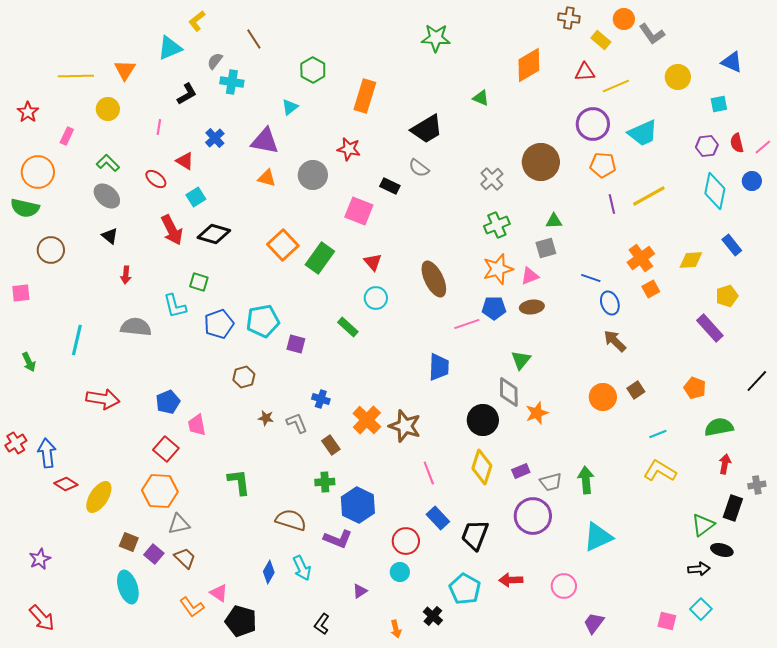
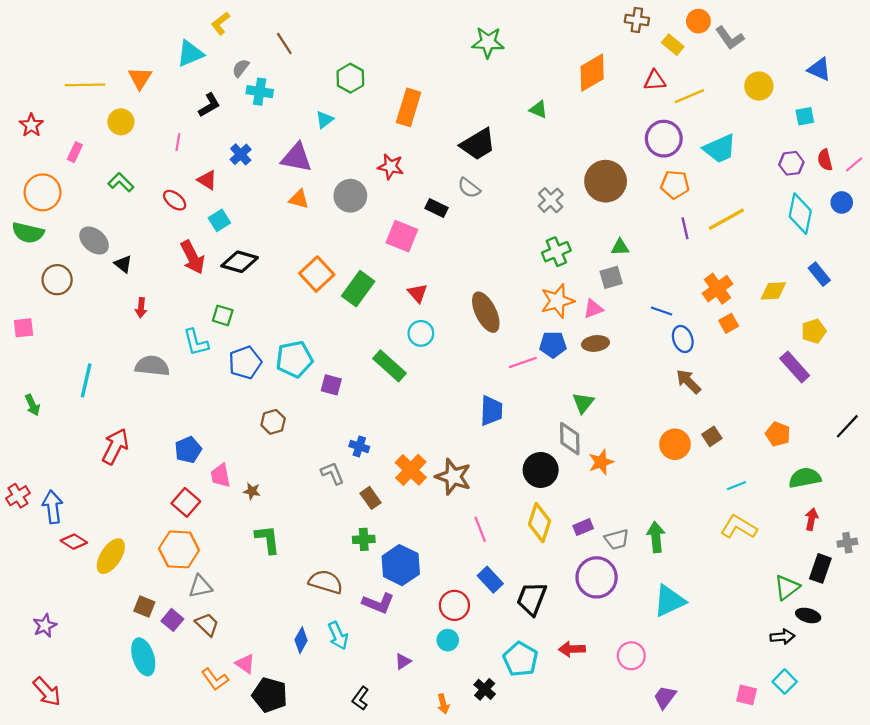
gray ellipse: (107, 196) -> (94, 240), moved
green rectangle: (348, 327) -> (390, 366), size x1.4
red arrow: (103, 399) -> (115, 446), turned -72
brown star: (266, 418) -> (252, 491), moved

